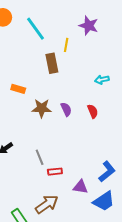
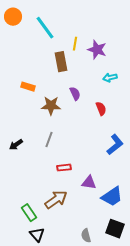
purple star: (89, 26) -> (97, 50), moved
purple semicircle: (66, 109) -> (75, 94), moved
gray line: (40, 157) -> (49, 140), moved, turned 42
blue L-shape: (107, 172) -> (115, 145), moved

